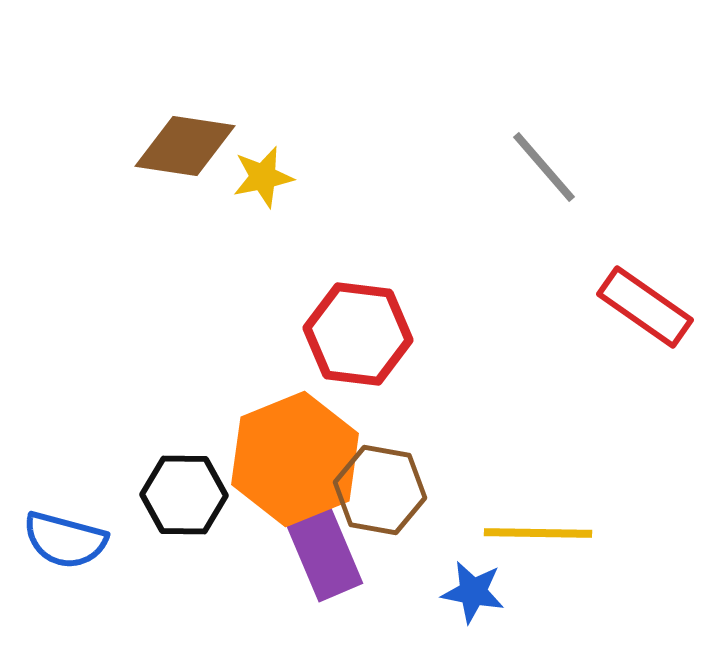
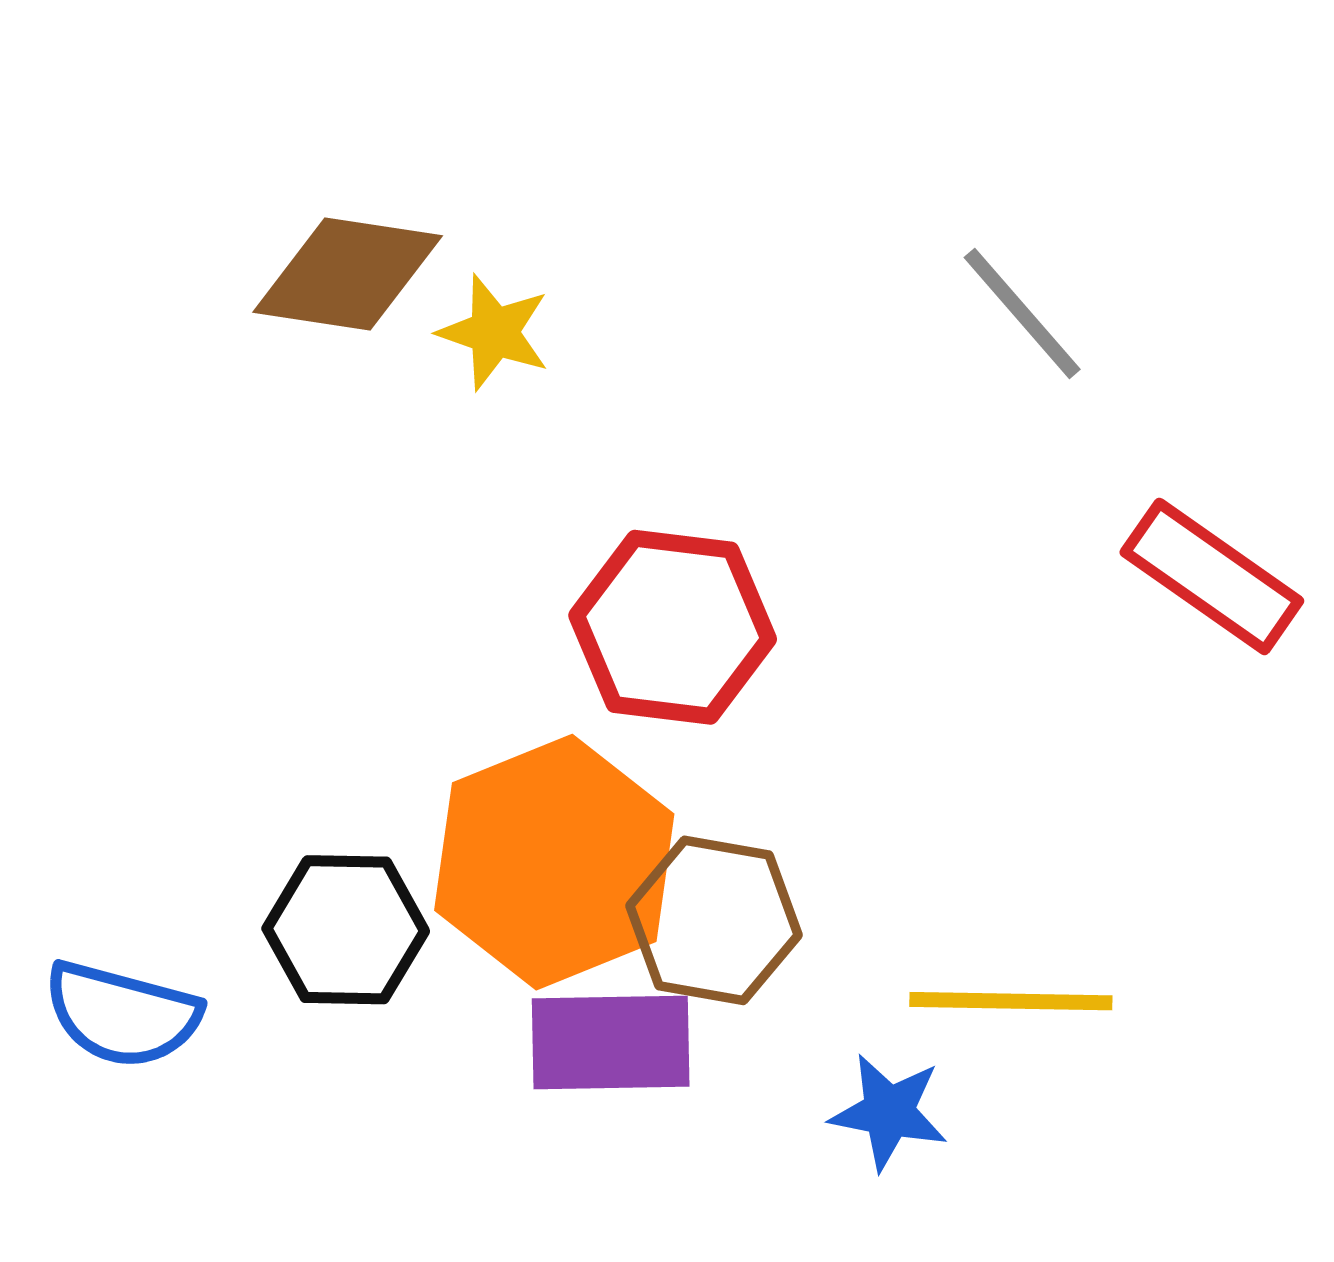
yellow star: (263, 177) -> (494, 332), turned 30
purple rectangle: (325, 555) -> (611, 1043), turned -68

